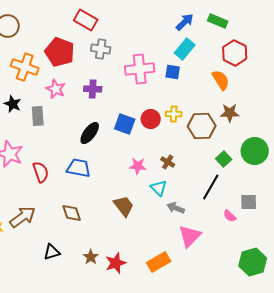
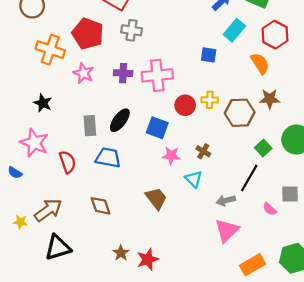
cyan rectangle: (185, 49) -> (234, 30), moved
pink cross: (140, 69) -> (157, 75), moved
black star: (13, 104) -> (43, 103), moved
gray rectangle: (38, 116) -> (90, 126), moved
blue square: (125, 124) -> (157, 128), moved
gray arrow: (176, 208) -> (226, 200), moved, turned -36
black triangle: (52, 252) -> (58, 248), moved, size x1.5
orange rectangle: (159, 262) -> (253, 265), moved

